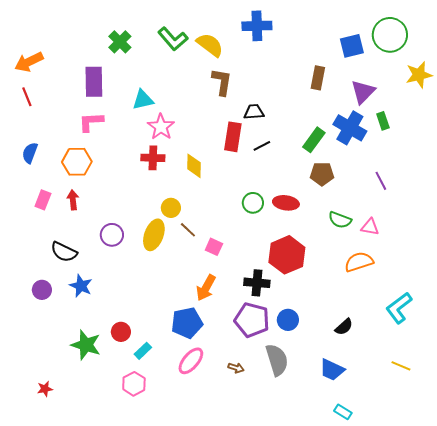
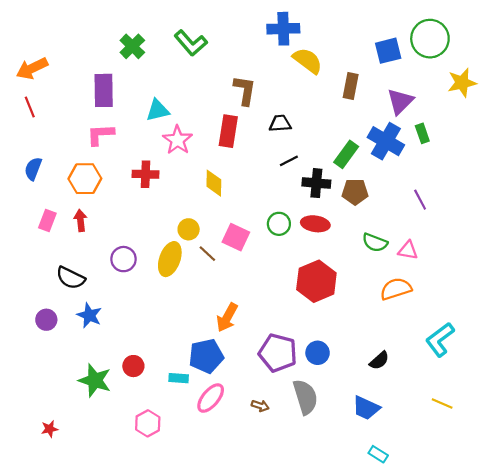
yellow semicircle: (210, 45) -> (308, 61), moved
red rectangle: (233, 137) -> (228, 131), moved
red cross: (153, 158) -> (146, 174), moved
pink square: (214, 247) -> (236, 237), moved, size x1.4
black cross: (257, 283) -> (316, 183), moved
cyan rectangle: (143, 351) -> (179, 378), moved, turned 48

